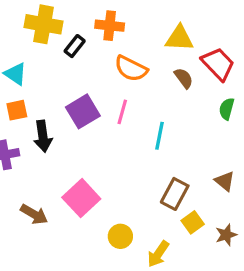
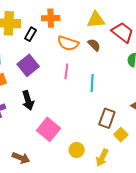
brown semicircle: (184, 78) -> (94, 45), moved
purple square: (83, 111) -> (28, 65), moved
black arrow: (43, 136) -> (28, 100), moved
brown arrow: (34, 214) -> (21, 158), moved

